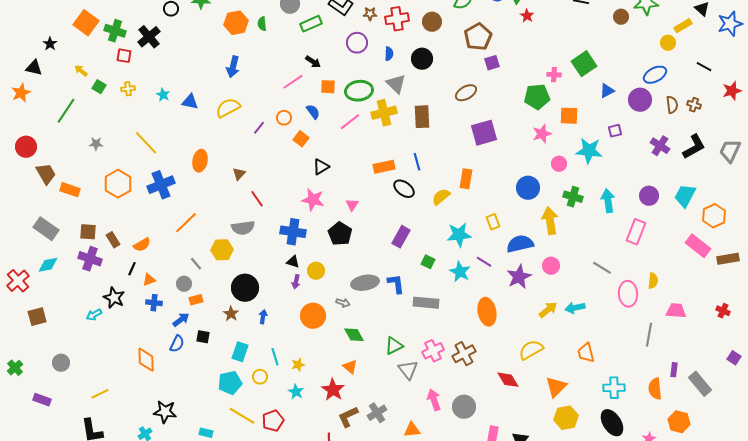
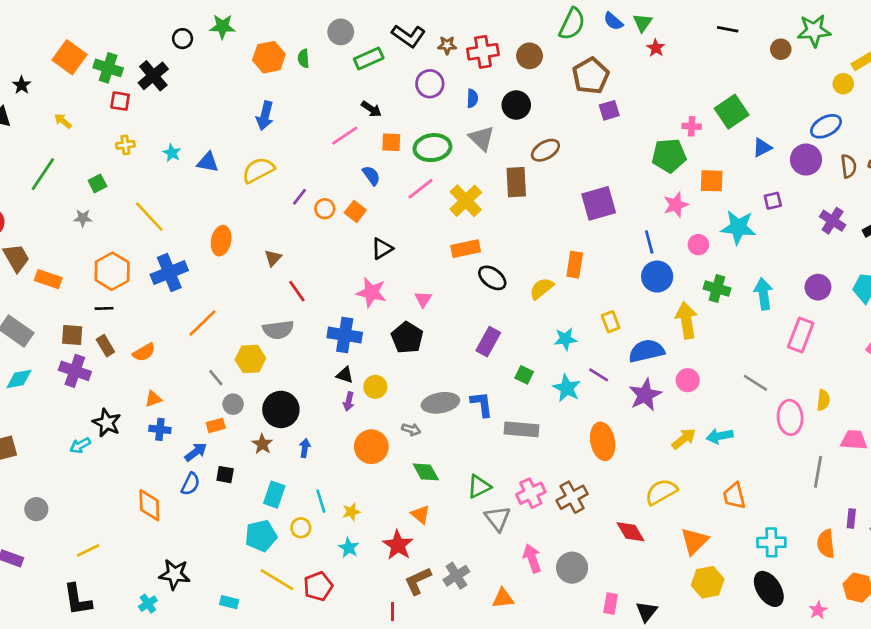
green square: (99, 87) -> (97, 183), moved, turned 32
brown ellipse: (466, 93) -> (545, 150), moved
yellow cross: (384, 113) -> (466, 201), moved, turned -30
orange circle: (284, 118) -> (325, 209), moved
blue line: (417, 162) -> (649, 242), moved
cyan star: (459, 235) -> (565, 339), size x0.7
black line: (132, 269) -> (104, 308), moved, turned 64
gray circle: (184, 284) -> (233, 404), moved

